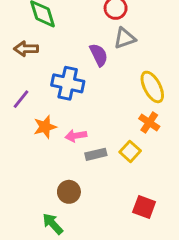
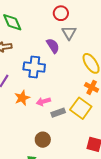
gray triangle: (125, 38) -> (69, 33), turned -35
yellow square: (130, 151) -> (81, 108), size x1.5

